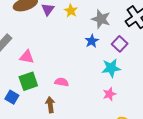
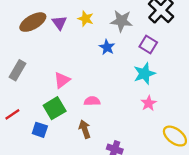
blue star: (92, 41) -> (107, 47), moved
pink triangle: (27, 57) -> (62, 80), moved, turned -35

